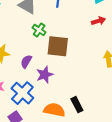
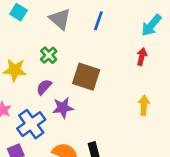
red arrow: (98, 21) -> (142, 57), turned -72
green cross: (39, 30) -> (49, 55), moved

